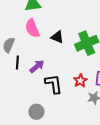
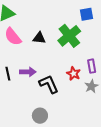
purple arrow: (37, 66) -> (28, 72), turned 56

